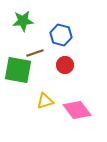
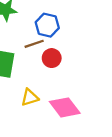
brown line: (35, 53) -> (34, 44), moved

